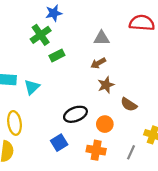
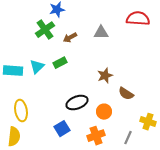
green rectangle: (57, 55) -> (60, 63), moved
brown arrow: (98, 63) -> (70, 38), moved
cyan triangle: (32, 87) -> (37, 67), moved
orange cross: (96, 150) -> (96, 136), turned -30

